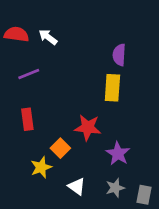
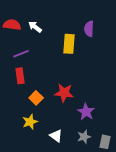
purple semicircle: (119, 55) -> (89, 29), moved
yellow rectangle: (112, 88) -> (69, 44), moved
red rectangle: (27, 119) -> (20, 76), moved
orange square: (60, 148) -> (36, 98), moved

